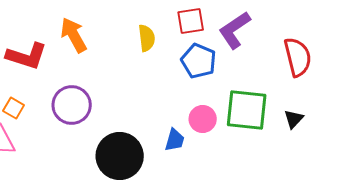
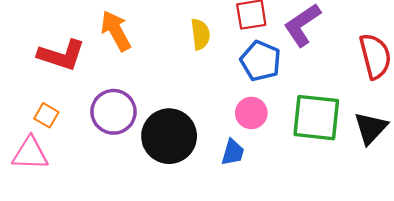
pink circle: (203, 119) -> (251, 113), moved
black triangle: (294, 119) -> (371, 128), size x1.5
black circle: (120, 156) -> (169, 136), moved

